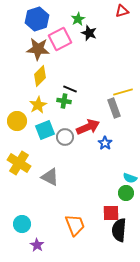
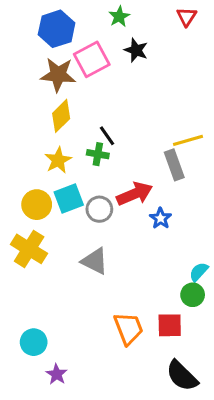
red triangle: (122, 11) -> (186, 17), turned -40
green star: (78, 19) -> (119, 17), moved
black line: (70, 89) -> (107, 136), turned 32
yellow circle: (17, 121) -> (37, 205), moved
gray triangle: (50, 177) -> (95, 261), moved
cyan semicircle: (130, 178) -> (199, 272), turned 112
orange trapezoid: (75, 225) -> (128, 328), moved
black semicircle: (119, 230) -> (182, 376), moved, turned -50

